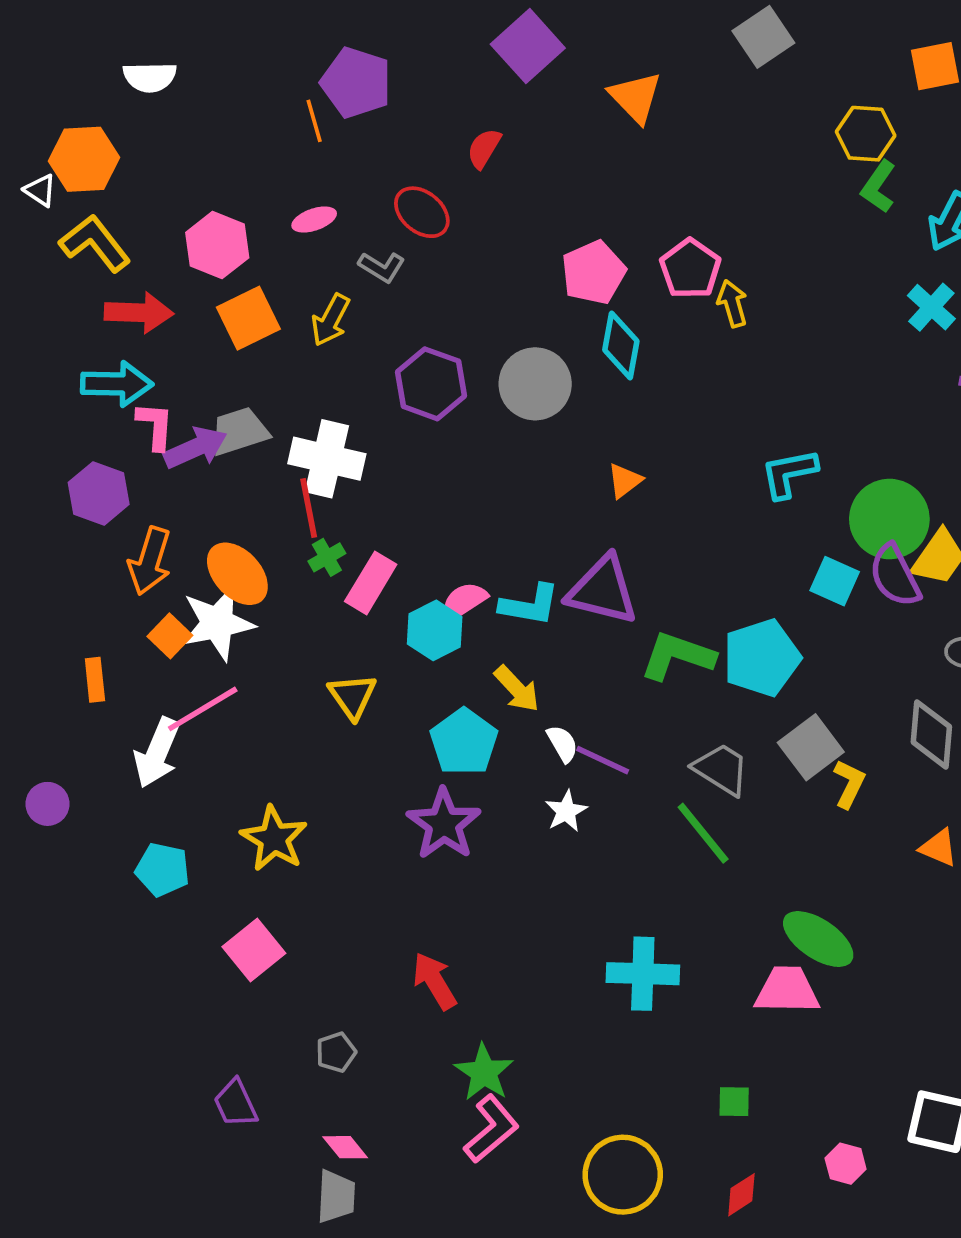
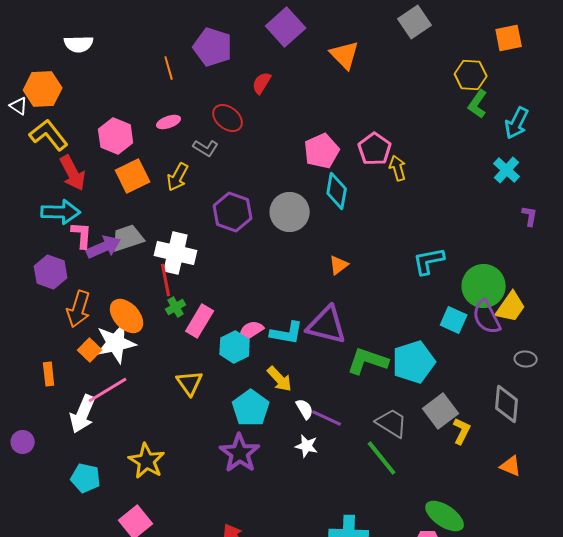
purple pentagon: (356, 83) -> (213, 47), moved
red arrow: (139, 313) -> (73, 173), turned 60
white star: (566, 811) -> (307, 446), turned -30

